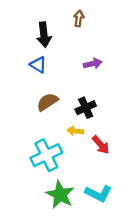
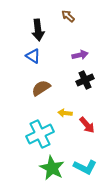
brown arrow: (79, 18) -> (68, 16), turned -56
black cross: (86, 108) -> (85, 80), moved

